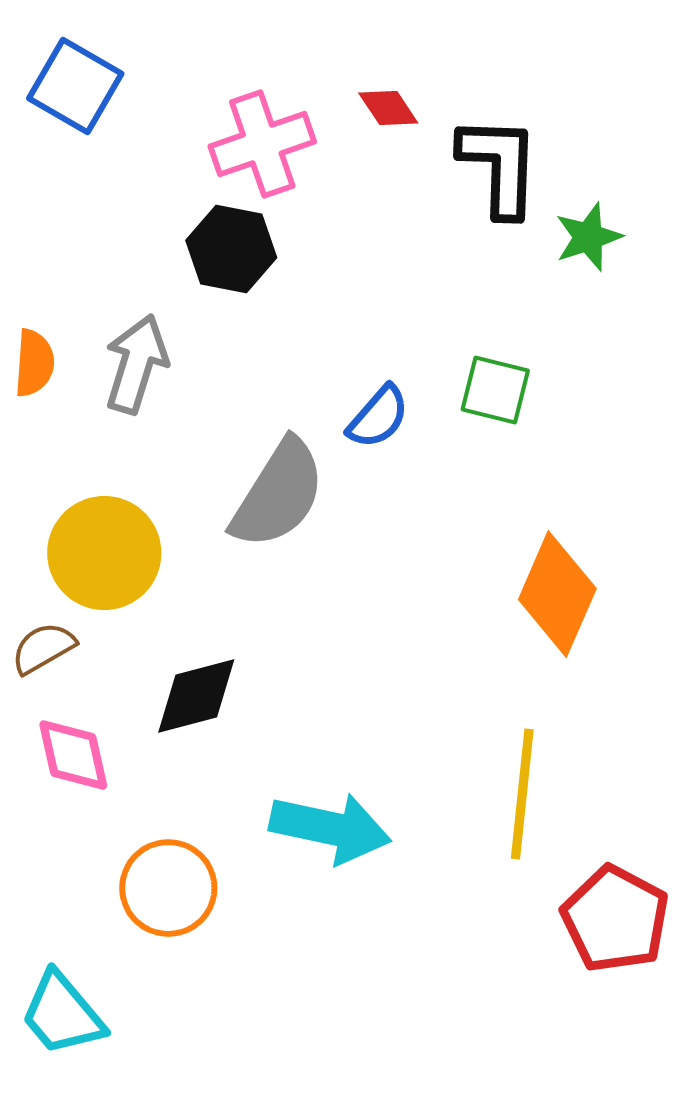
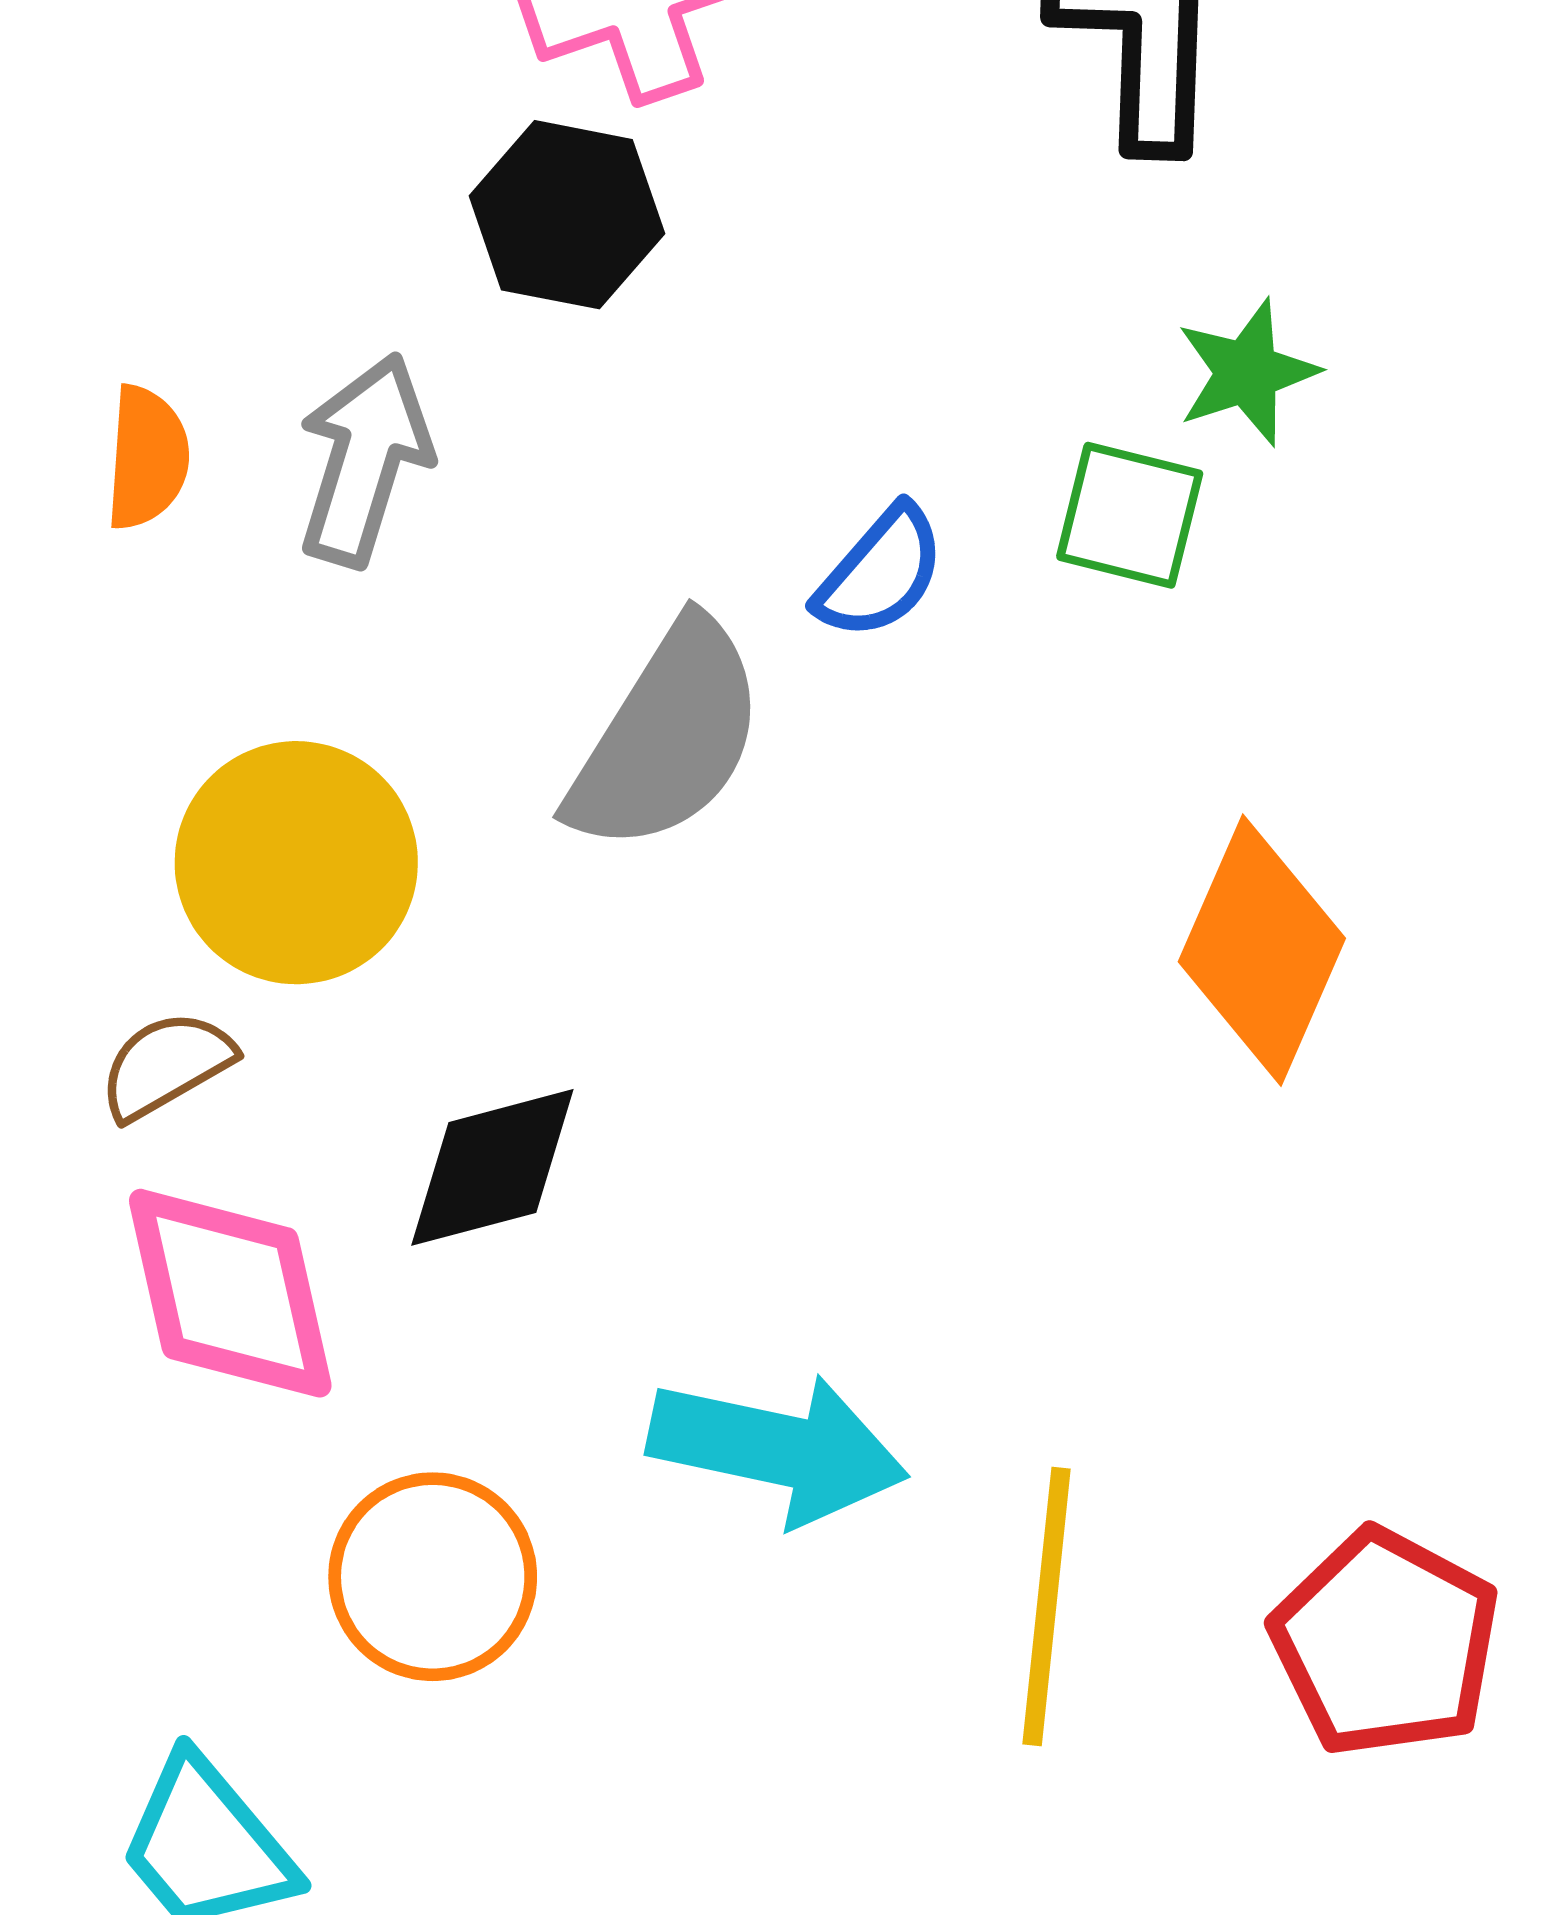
green star: (588, 237) -> (1247, 372), moved
pink diamond: (73, 755) -> (230, 1293), size x1.4
yellow line: (522, 794) -> (1047, 1607), moved

